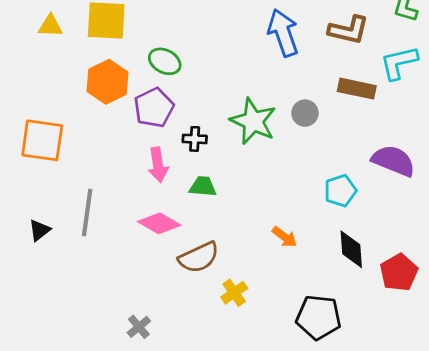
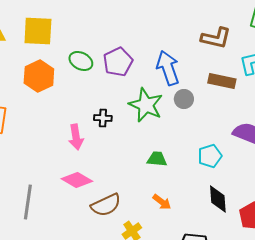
blue arrow: (283, 33) -> (168, 68), moved
purple pentagon: (154, 108) -> (118, 62), moved
green trapezoid: (203, 187) -> (157, 159), moved
gray line: (87, 212) -> (28, 202), moved
orange arrow: (285, 237) -> (162, 202), moved

